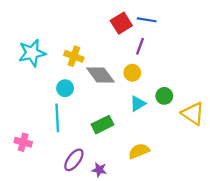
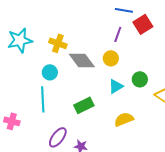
red square: (121, 23) -> (143, 24), moved
yellow semicircle: (139, 151) -> (124, 119), moved

